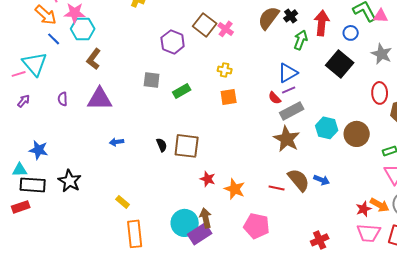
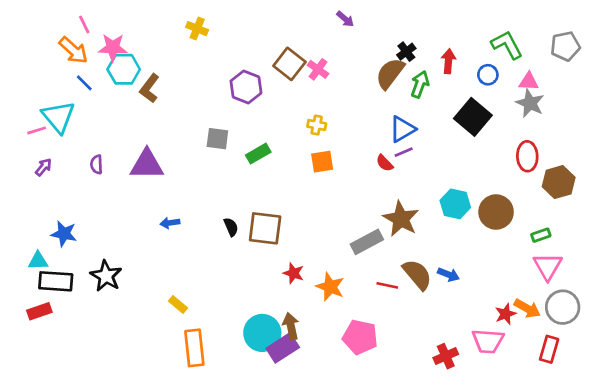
pink triangle: (381, 16) -> (529, 82), moved
brown semicircle: (269, 18) -> (390, 73), moved
red arrow: (322, 23) -> (448, 61), size x0.7
brown L-shape: (94, 59) -> (149, 88), moved
gray rectangle: (292, 111) -> (367, 242), moved
pink trapezoid: (369, 233) -> (488, 341), moved

